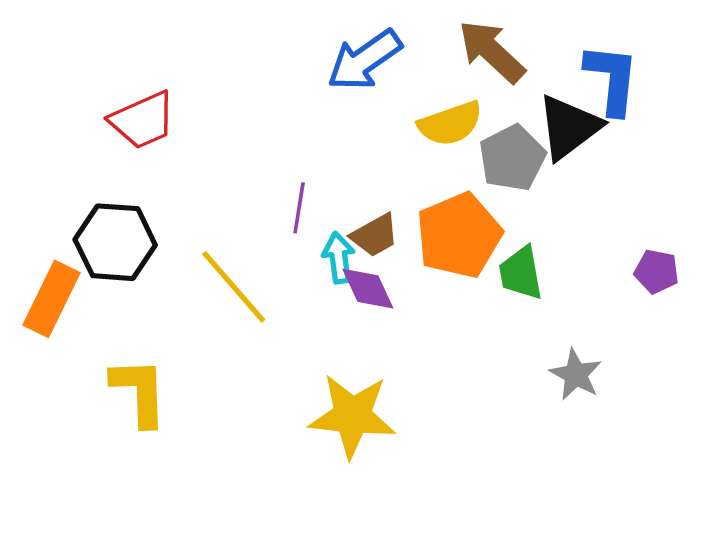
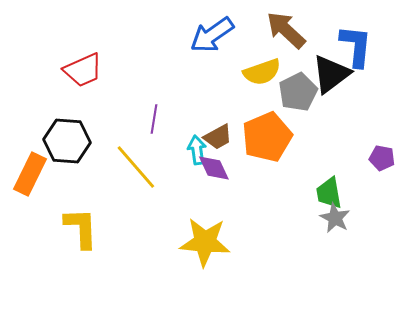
purple line: (299, 208) -> (154, 119), moved
green trapezoid: (521, 273) -> (329, 193), moved

